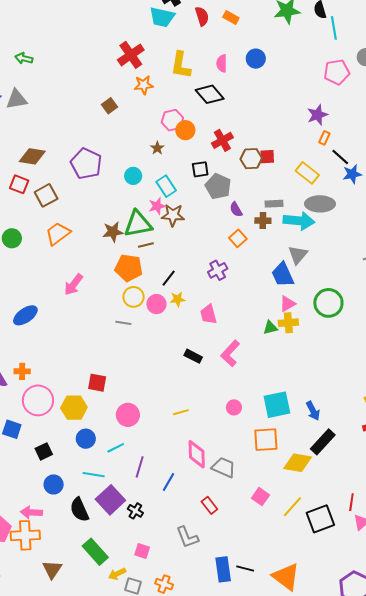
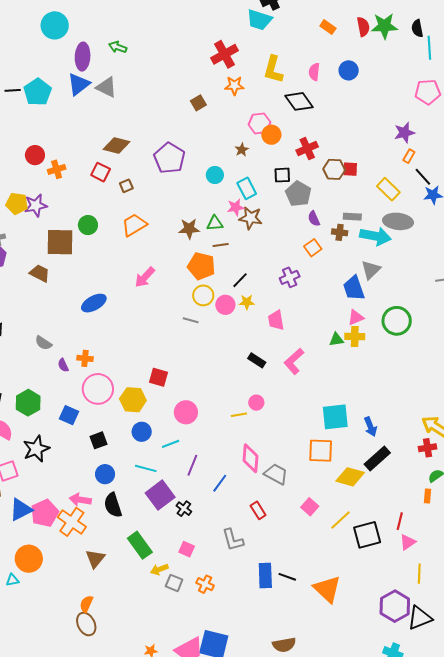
red semicircle: (202, 16) -> (363, 27), moved
gray triangle: (17, 99) -> (106, 87), turned 30
brown square: (46, 195) -> (126, 186), size x0.6
green triangle: (138, 224) -> (215, 223), size x0.6
pink circle: (234, 407) -> (256, 403), moved
black semicircle: (79, 510) -> (113, 505), moved
orange cross: (25, 535) -> (72, 522), turned 32

